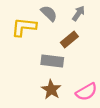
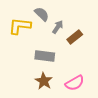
gray arrow: (78, 13) -> (58, 27), moved
brown rectangle: (69, 39) -> (75, 37), moved

